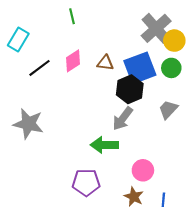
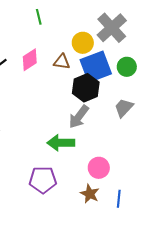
green line: (72, 16) -> (39, 17), moved
yellow circle: (174, 41) -> (83, 43), moved

